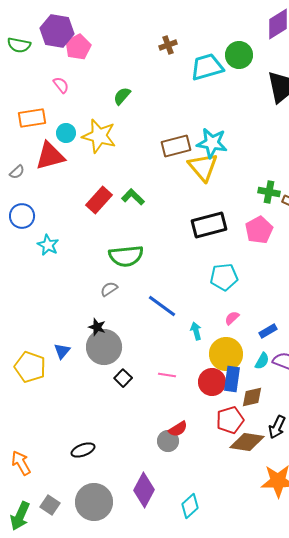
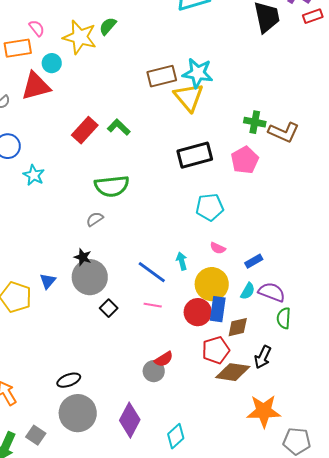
pink semicircle: (61, 85) -> (37, 28), moved
yellow star: (99, 136) -> (80, 37), moved
blue line: (162, 306) -> (152, 272), moved
pink semicircle: (232, 318) -> (218, 248), turned -112
gray circle: (94, 502) -> (78, 413), moved

